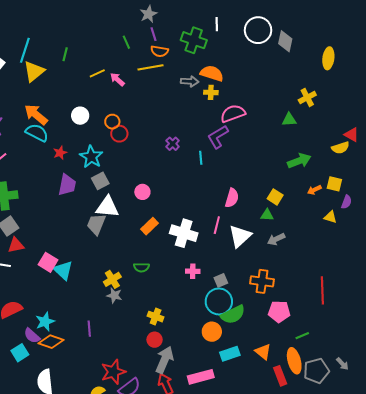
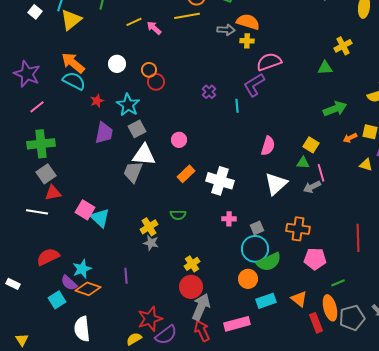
pink line: (217, 225) -> (321, 173), moved, turned -30
yellow cross: (156, 317) -> (192, 264), turned 35
red circle: (155, 340) -> (191, 287), size x1.5

